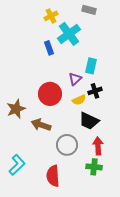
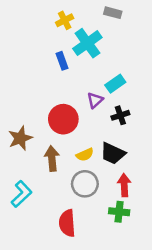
cyan rectangle: (91, 66) -> (115, 84), turned 42
yellow semicircle: (79, 100) -> (85, 155), moved
brown arrow: (41, 125) -> (52, 158), turned 66
cyan L-shape: (17, 165) -> (21, 194), moved

